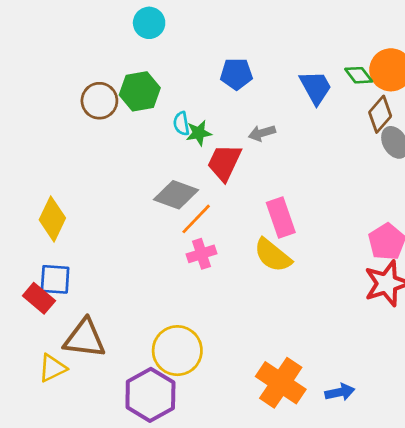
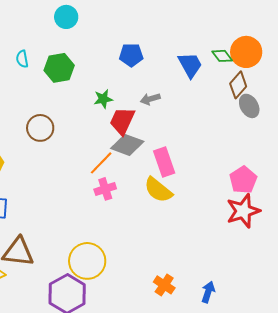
brown circle: (99, 101) -> (40, 128), moved
cyan semicircle: (181, 124) -> (22, 59), moved
gray diamond: (176, 195) -> (127, 145), moved
orange cross: (281, 383) -> (164, 285), size x0.6
blue arrow: (340, 392) -> (208, 292), turned -60

